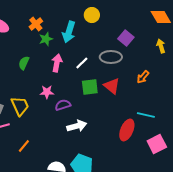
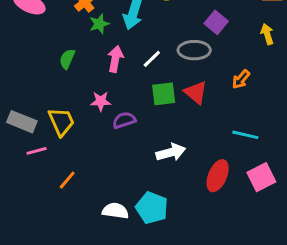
white arrow: (77, 126) -> (171, 152), moved
red ellipse: (127, 130) -> (218, 176), moved

